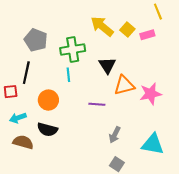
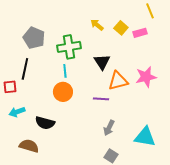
yellow arrow: (102, 26) -> (97, 25), size x0.6
pink star: (151, 94) -> (146, 77), moved
orange circle: (48, 100) -> (63, 92), moved
purple line: (97, 104) -> (101, 99), moved
brown semicircle: (23, 142) -> (29, 146), moved

